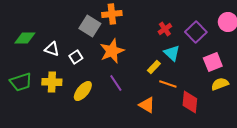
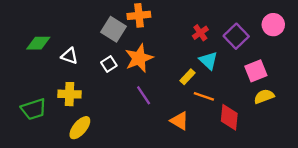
white square: (76, 57) -> (109, 64), moved
green trapezoid: (21, 82) -> (34, 109), moved
yellow ellipse: (83, 91) -> (80, 128), moved

